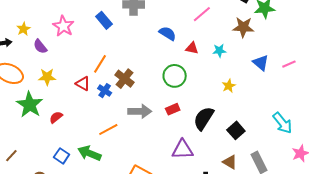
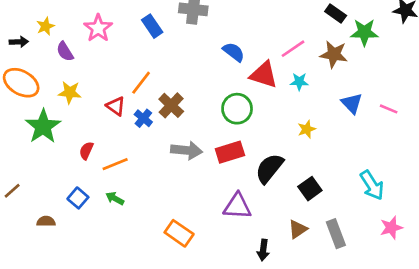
pink line: (202, 14) -> (293, 49), moved
red triangle: (192, 48) -> (264, 75), size x1.6
pink line: (289, 64) -> (389, 109), turned 40
red rectangle: (173, 109) -> (230, 152), size x1.5
red semicircle: (56, 117) -> (86, 151), moved, turned -32
orange line: (108, 129) -> (115, 164), moved
green arrow: (89, 153) -> (115, 198), size x0.6
brown triangle: (230, 162) -> (298, 229), turned 49

